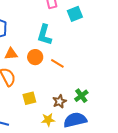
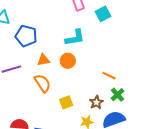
cyan L-shape: (45, 35) -> (75, 38), turned -110
orange line: (57, 63) -> (109, 76), moved

